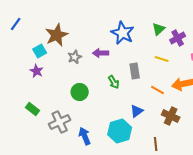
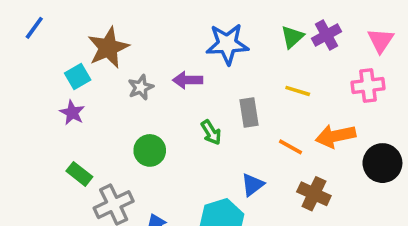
blue star: (123, 33) -> (227, 44), turned -30
purple cross: (178, 38) -> (327, 35), moved
green rectangle: (33, 109) -> (79, 174), moved

